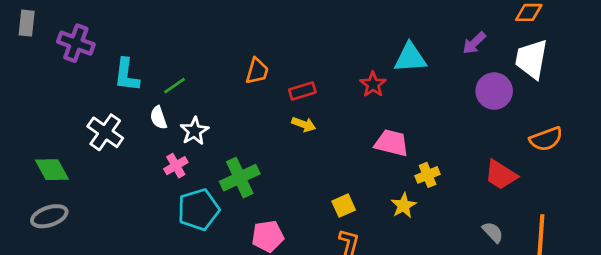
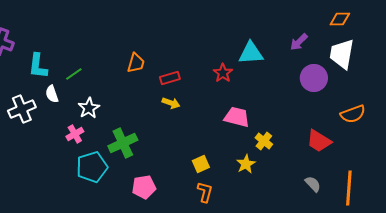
white semicircle: (158, 118) -> (52, 94), moved
white cross: (105, 132) -> (22, 109), turned 32
yellow cross: (428, 175) -> (264, 141), turned -30

